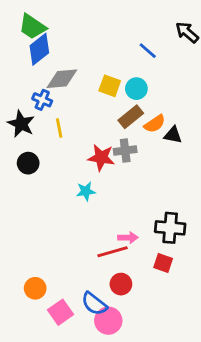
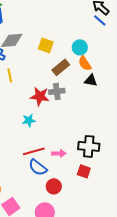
blue line: (148, 51) -> (100, 20), moved
cyan circle: (136, 89) -> (80, 47), moved
orange semicircle: (155, 124) -> (85, 63), moved, turned 91
red line: (112, 252) -> (34, 151), moved
blue semicircle: (94, 304) -> (38, 167), moved

